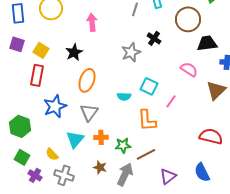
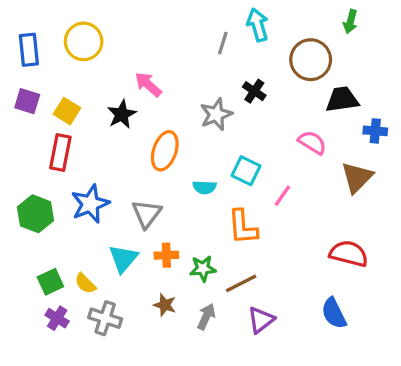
pink arrow: (92, 22) -> (148, 85), moved, turned -42
orange ellipse: (87, 80) -> (165, 151), moved
green hexagon: (20, 126) -> (36, 214), moved
green square: (22, 157) -> (50, 282), moved, turned 35
gray arrow: (125, 174) -> (206, 317), size x0.7
purple triangle: (168, 176) -> (261, 320), moved

